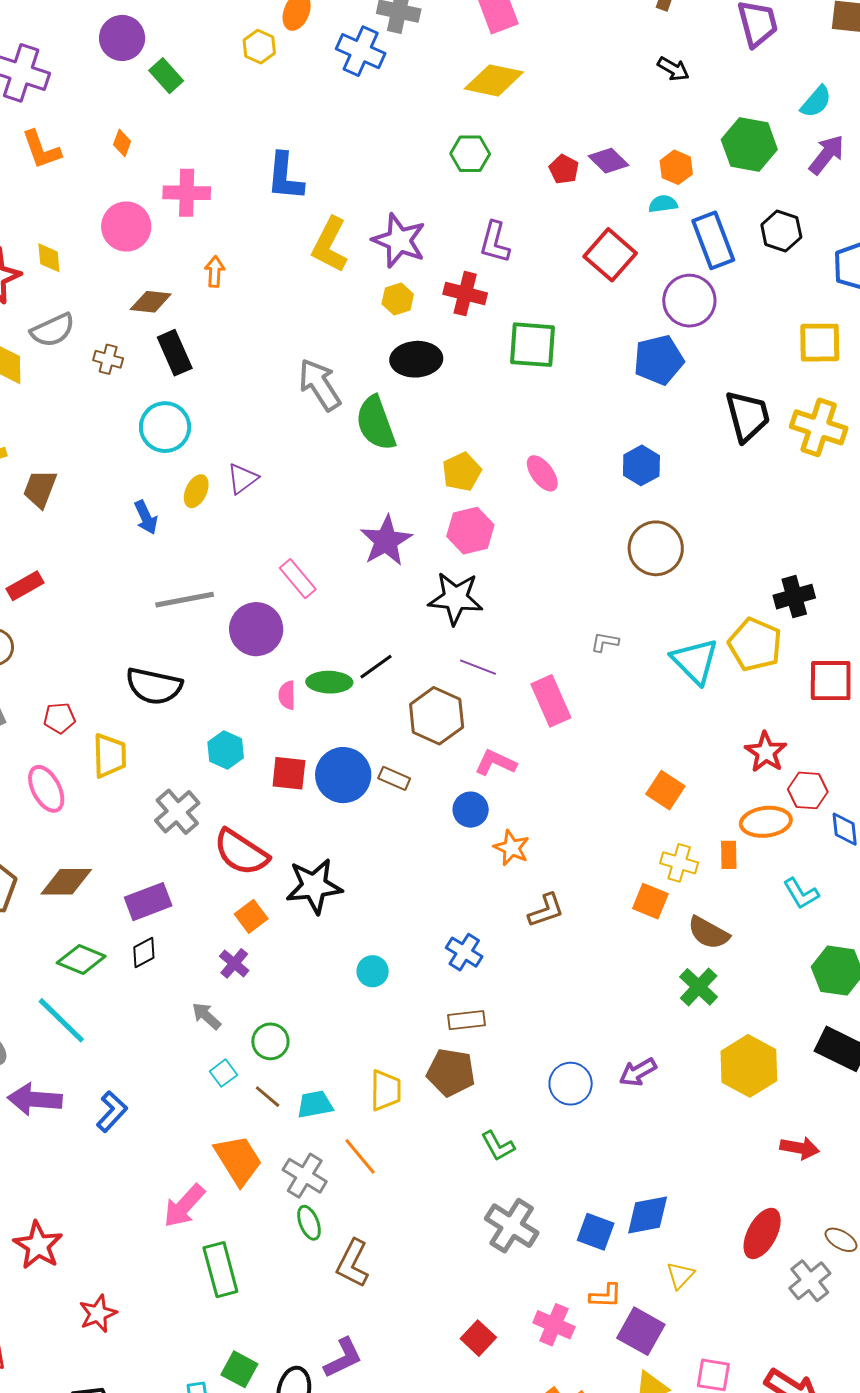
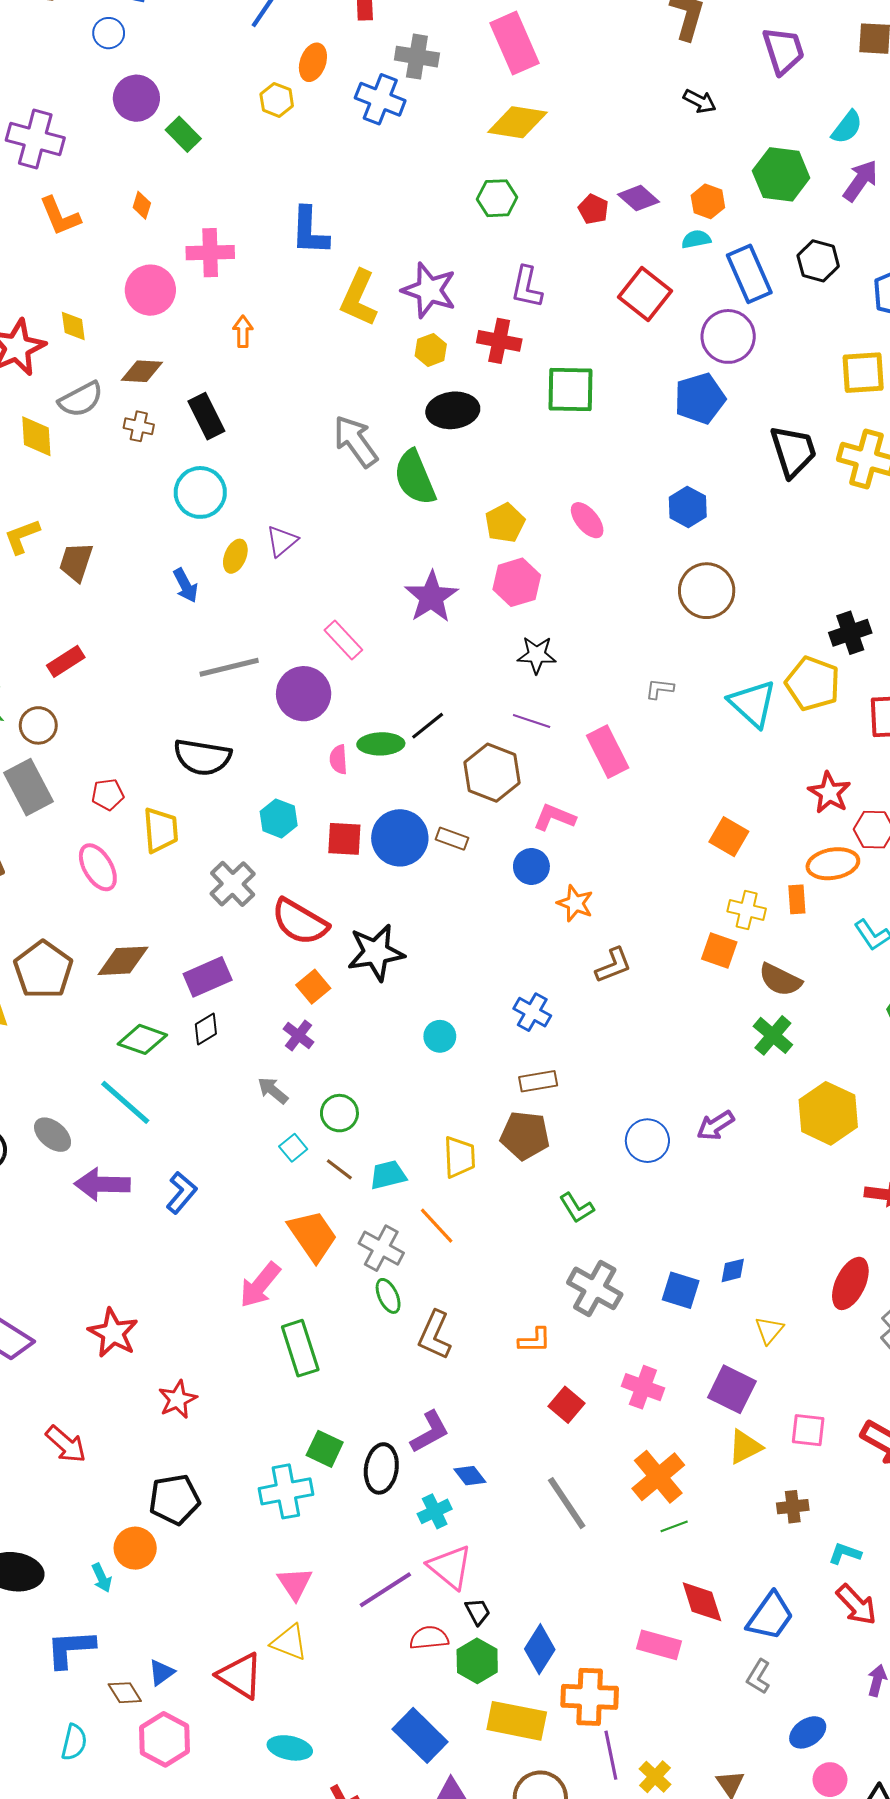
brown diamond: (151, 302) -> (142, 371), moved
black star: (456, 598) -> (537, 655), moved, size x0.7
blue diamond: (648, 1215) -> (733, 1270), size x0.6
orange L-shape: (606, 1296) -> (535, 1340), moved

